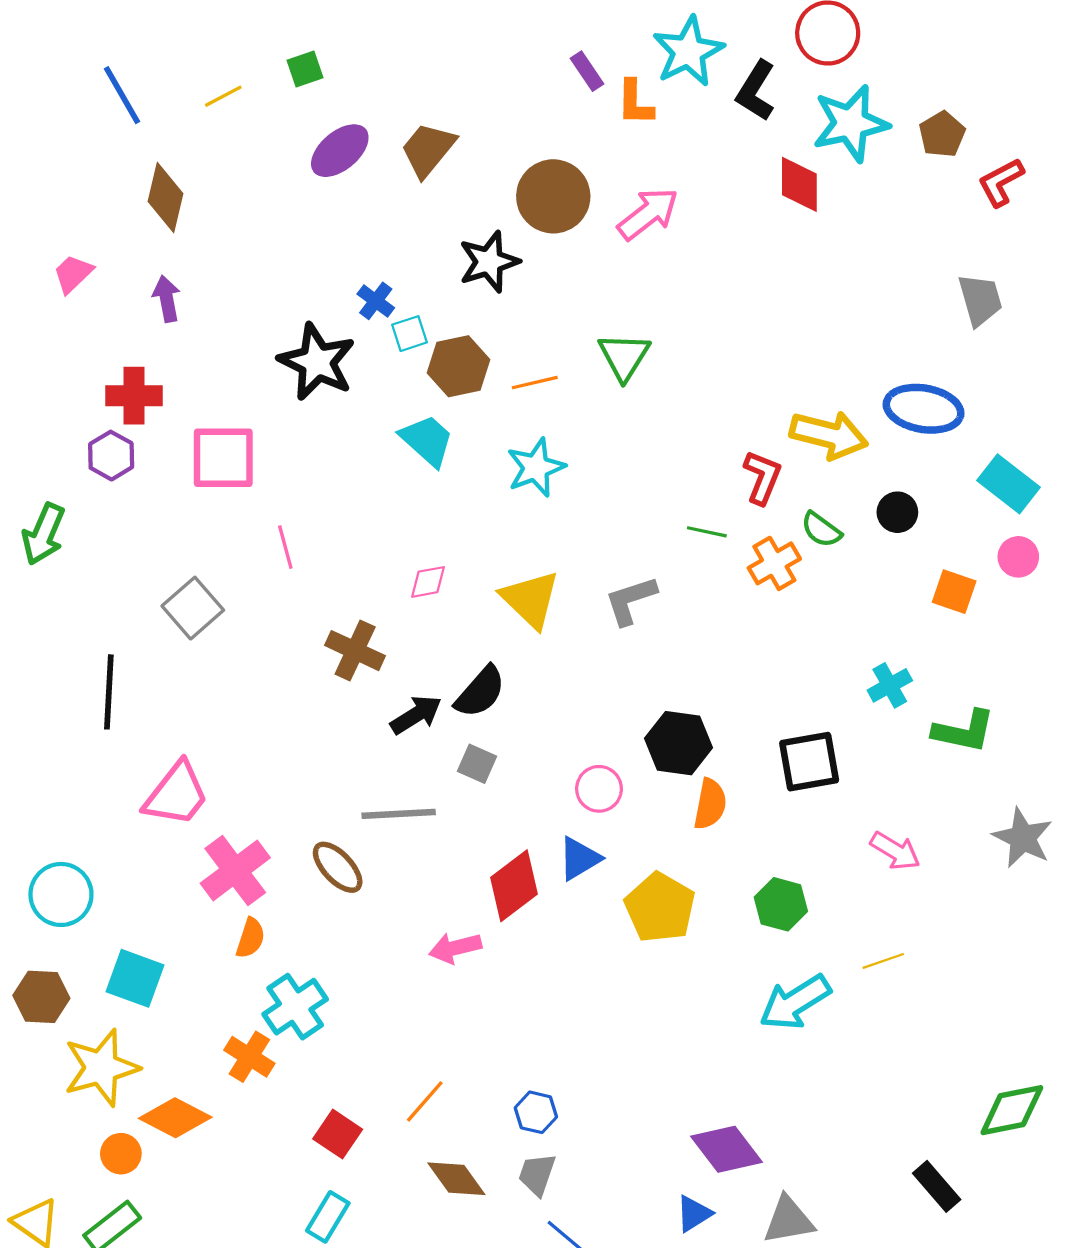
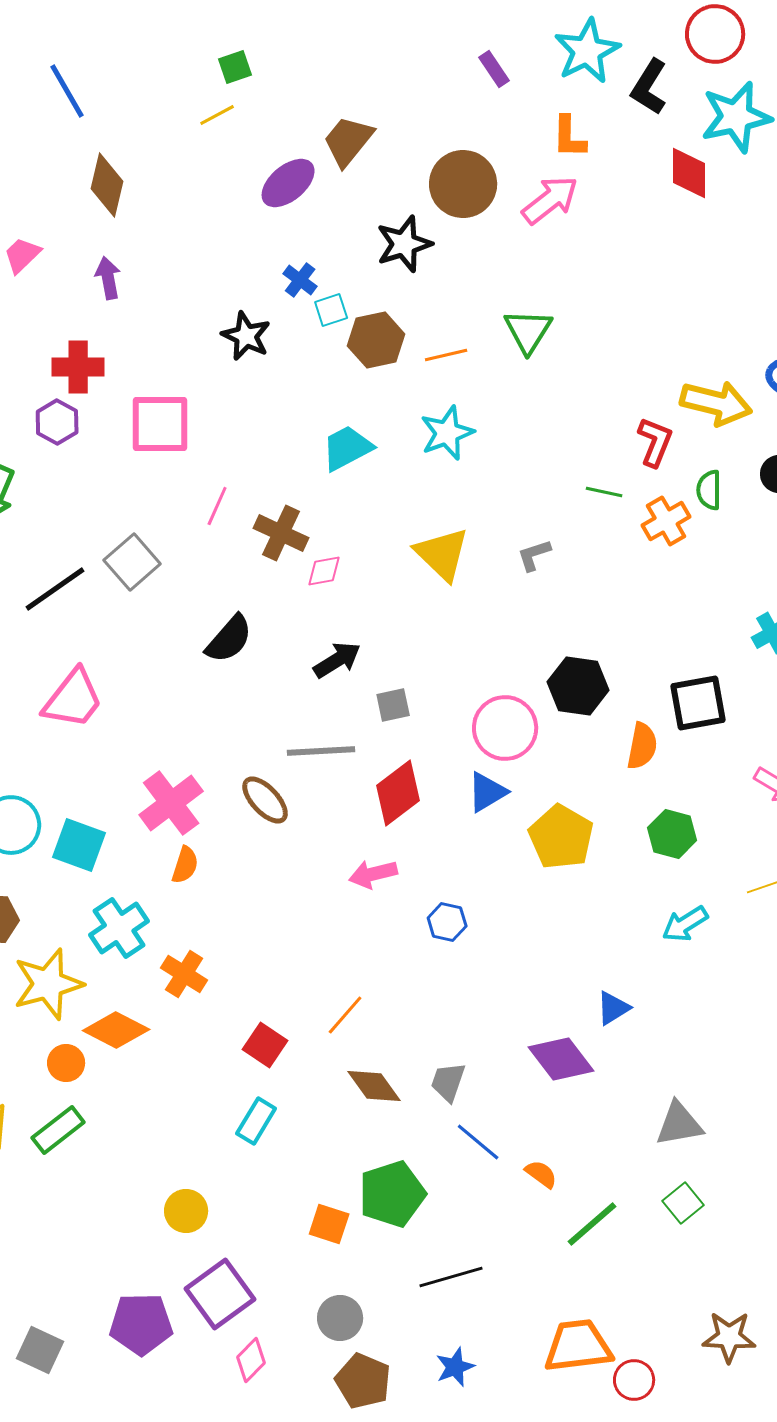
yellow line: (223, 96) -> (217, 115), moved
orange L-shape: (635, 103) -> (569, 137), moved
purple ellipse: (340, 151) -> (288, 183), moved
black star: (317, 362) -> (246, 336), size x0.7
cyan trapezoid: (427, 440) -> (347, 448), moved, turned -70
green semicircle: (821, 530) -> (709, 490), turned 54
pink line: (285, 547) -> (217, 506), turned 39
pink diamond: (428, 582) -> (324, 571), moved
gray L-shape: (631, 600) -> (534, 555), size x0.7
brown cross: (355, 651) -> (281, 533), moved
black line: (109, 692) -> (55, 589), moved, turned 52
black semicircle: (480, 692) -> (229, 639), moved
gray square: (477, 764) -> (393, 705), turned -36
pink circle: (599, 789) -> (505, 728), size x1.5
pink trapezoid: (176, 794) -> (73, 699), moved
orange semicircle: (710, 804) -> (642, 746), moved
red diamond: (514, 886) -> (398, 793), moved
cyan square: (135, 978) -> (79, 845), moved
cyan arrow: (795, 1002) -> (685, 924), size x0.7
cyan cross: (295, 1007) -> (119, 928), moved
blue hexagon: (536, 1112) -> (447, 922), moved
purple diamond: (726, 1149) -> (561, 1059), moved
blue triangle: (694, 1214) -> (613, 1008), moved

